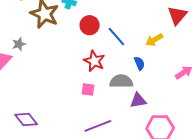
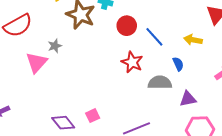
yellow arrow: (154, 40) -> (193, 40), turned 42
pink square: (88, 89) -> (93, 116), moved, turned -32
purple triangle: (138, 100) -> (188, 99), moved

